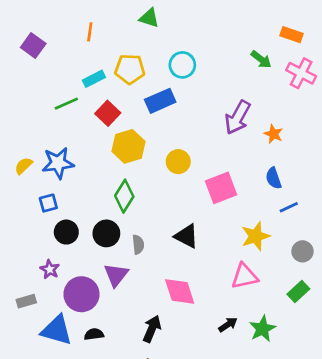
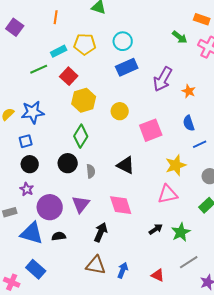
blue rectangle: (160, 101) -> (127, 67), moved
black circle: (66, 232) -> (30, 164), moved
purple triangle: (116, 275) -> (81, 204), moved

